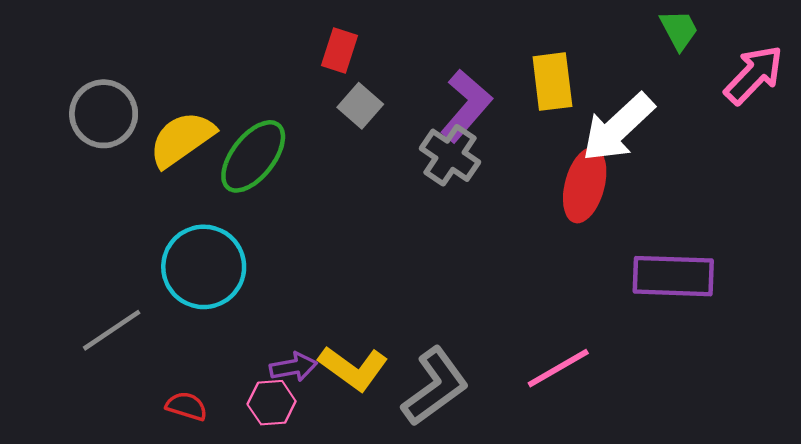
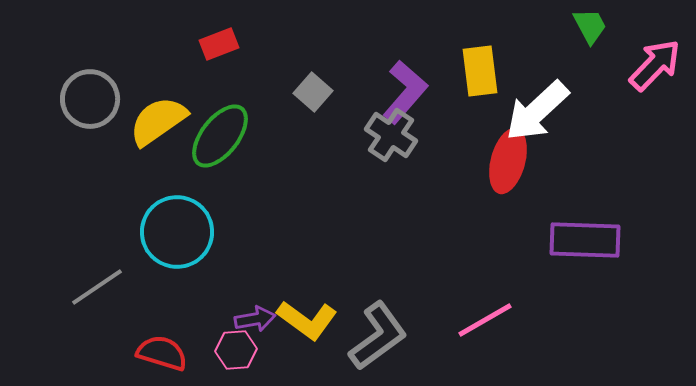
red rectangle: (340, 51) -> (219, 44), moved, turned 51
red semicircle: (186, 406) -> (162, 353), size x1.4

